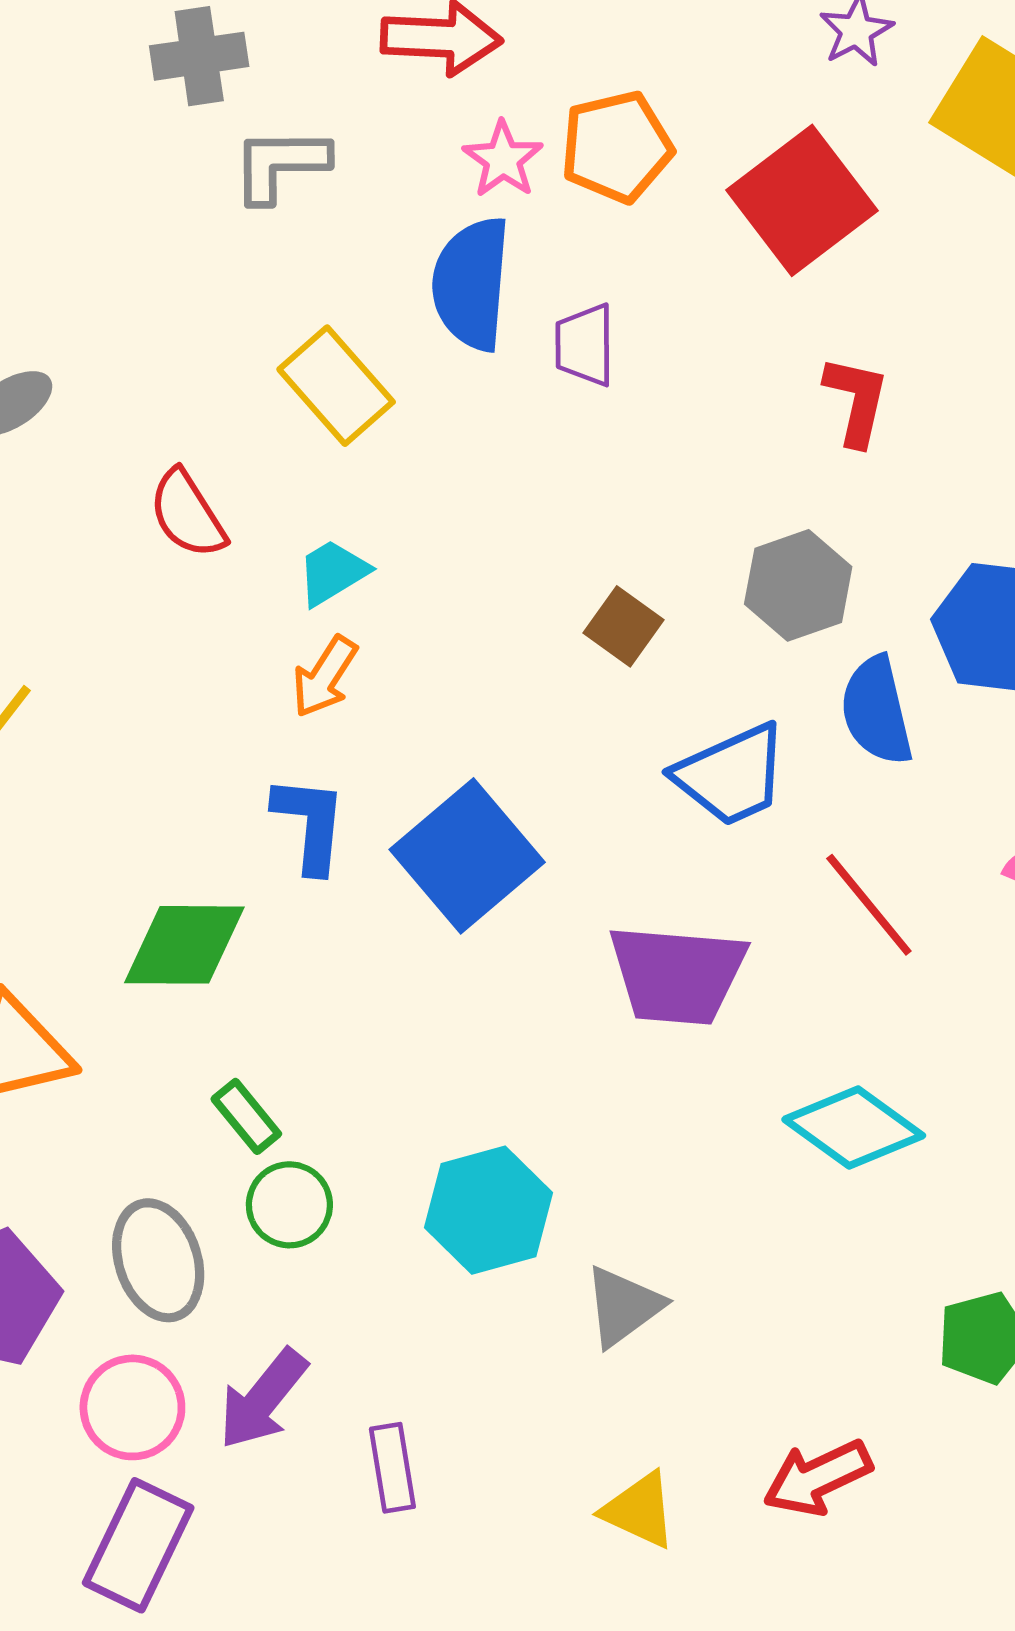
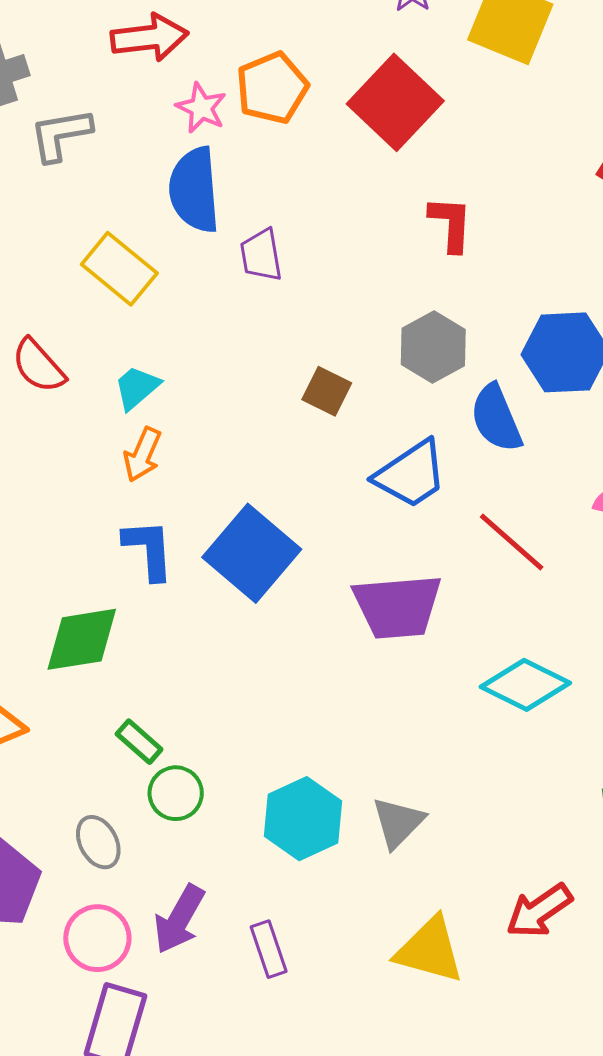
purple trapezoid: (585, 345) -> (261, 255), moved
cyan hexagon: (488, 1210) -> (303, 819), moved
gray ellipse: (158, 1260) -> (98, 842), size x0.7
yellow triangle: (639, 1510) -> (430, 950), size x1.4

